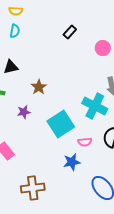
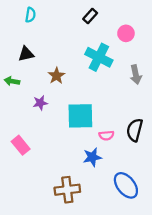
cyan cross: (95, 106) -> (99, 57), moved
cyan square: (61, 124) -> (80, 116), turned 32
brown cross: (33, 188) -> (67, 190), moved

